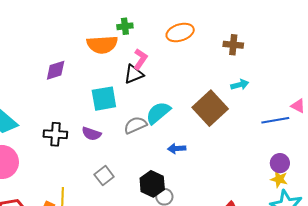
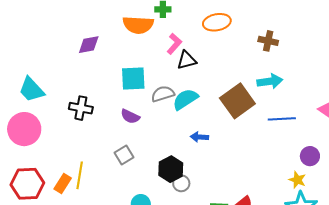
black triangle: (134, 74) -> (187, 60), moved
cyan arrow: (240, 85) -> (270, 81), size x1.4
blue line: (275, 120) -> (282, 119), moved
gray semicircle: (135, 125) -> (163, 94), moved
purple semicircle: (91, 134) -> (130, 116), moved
purple circle: (280, 163) -> (310, 156), moved

